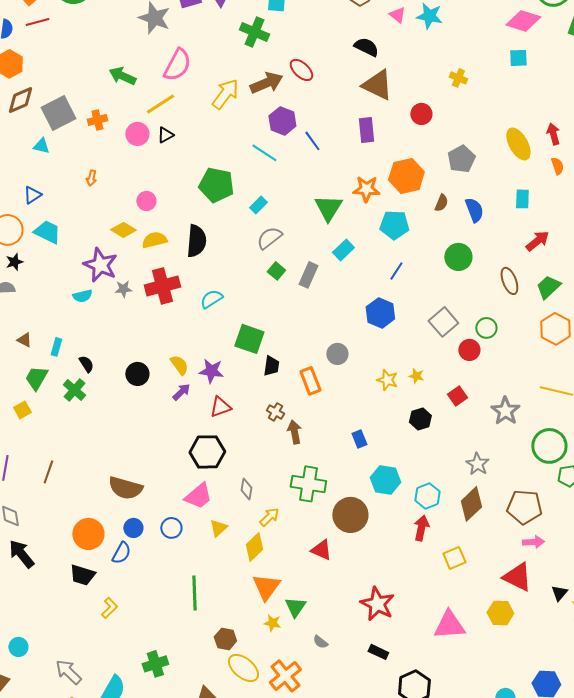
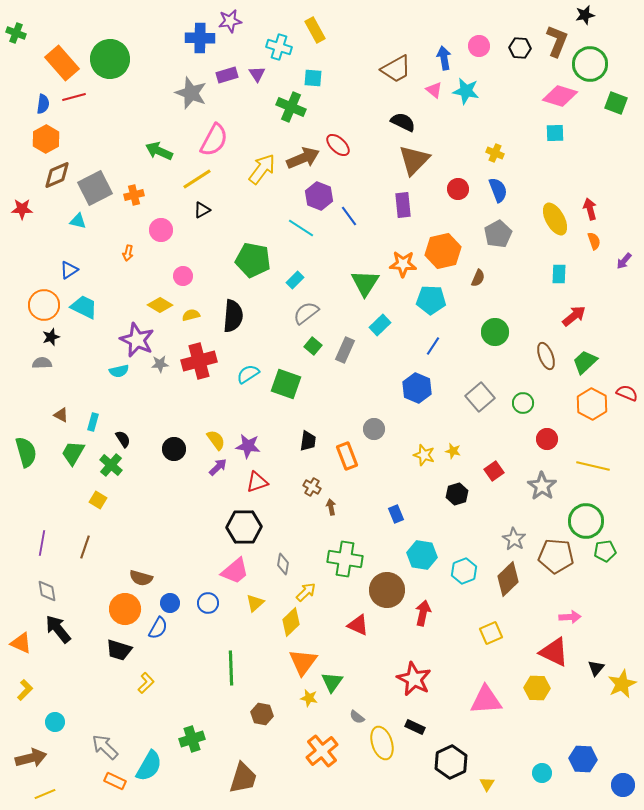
brown triangle: (377, 85) -> (414, 160), turned 48
pink circle: (137, 134) -> (161, 230), moved
blue semicircle: (474, 210) -> (498, 190), moved
yellow semicircle: (154, 240) -> (191, 315), size x0.7
green square: (249, 339) -> (286, 384), moved
red circle: (469, 350) -> (547, 439), moved
yellow square: (22, 410) -> (98, 500), moved, turned -30
brown arrow: (294, 432) -> (331, 507), size x0.7
brown semicircle: (125, 488) -> (141, 578), moved, size x0.7
brown pentagon: (524, 507) -> (556, 556), moved
red arrow: (421, 528) -> (423, 613), moved
yellow ellipse: (243, 668) -> (382, 743), moved, turned 32

